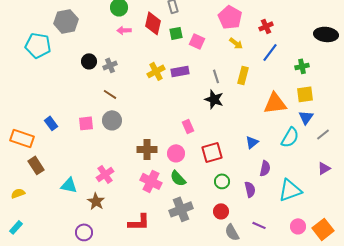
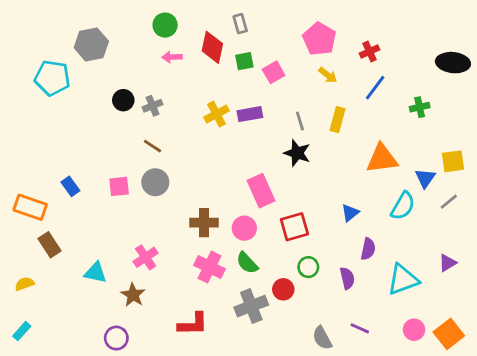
pink square: (197, 41) -> (274, 72), turned 35
yellow square: (305, 94) -> (453, 161), moved
pink rectangle: (188, 126) -> (261, 191), size x1.6
purple triangle: (324, 168) -> (447, 263), moved
red circle: (221, 211) -> (283, 289), moved

